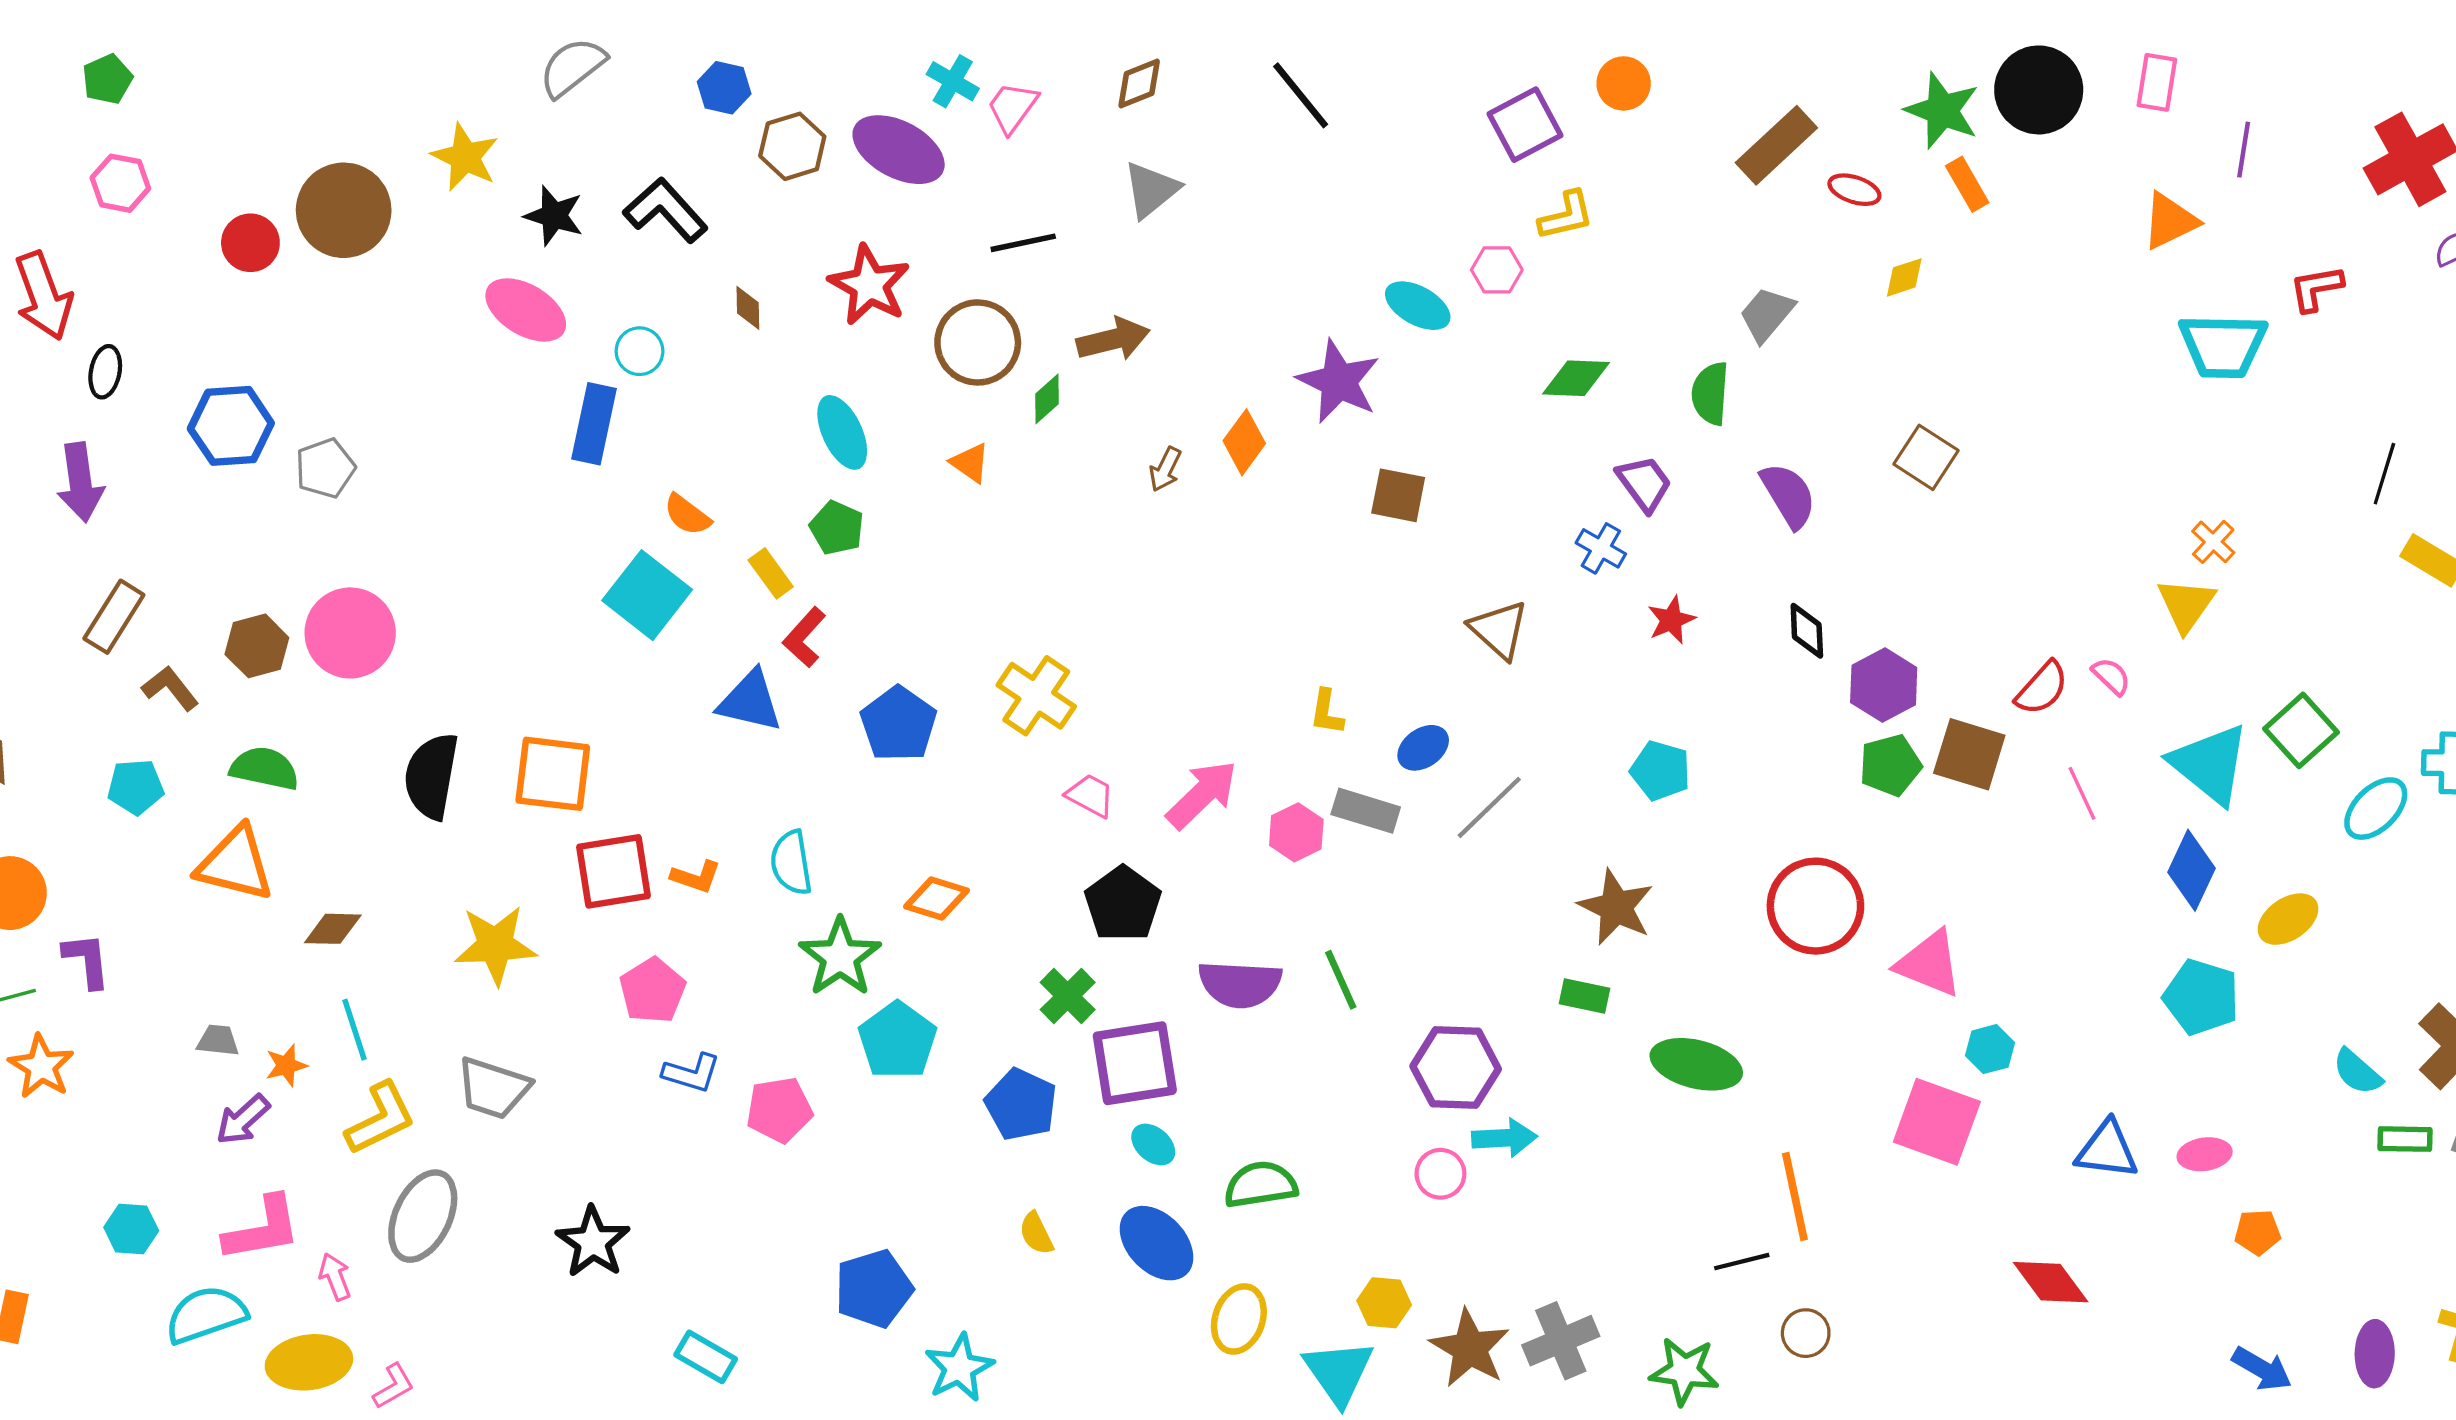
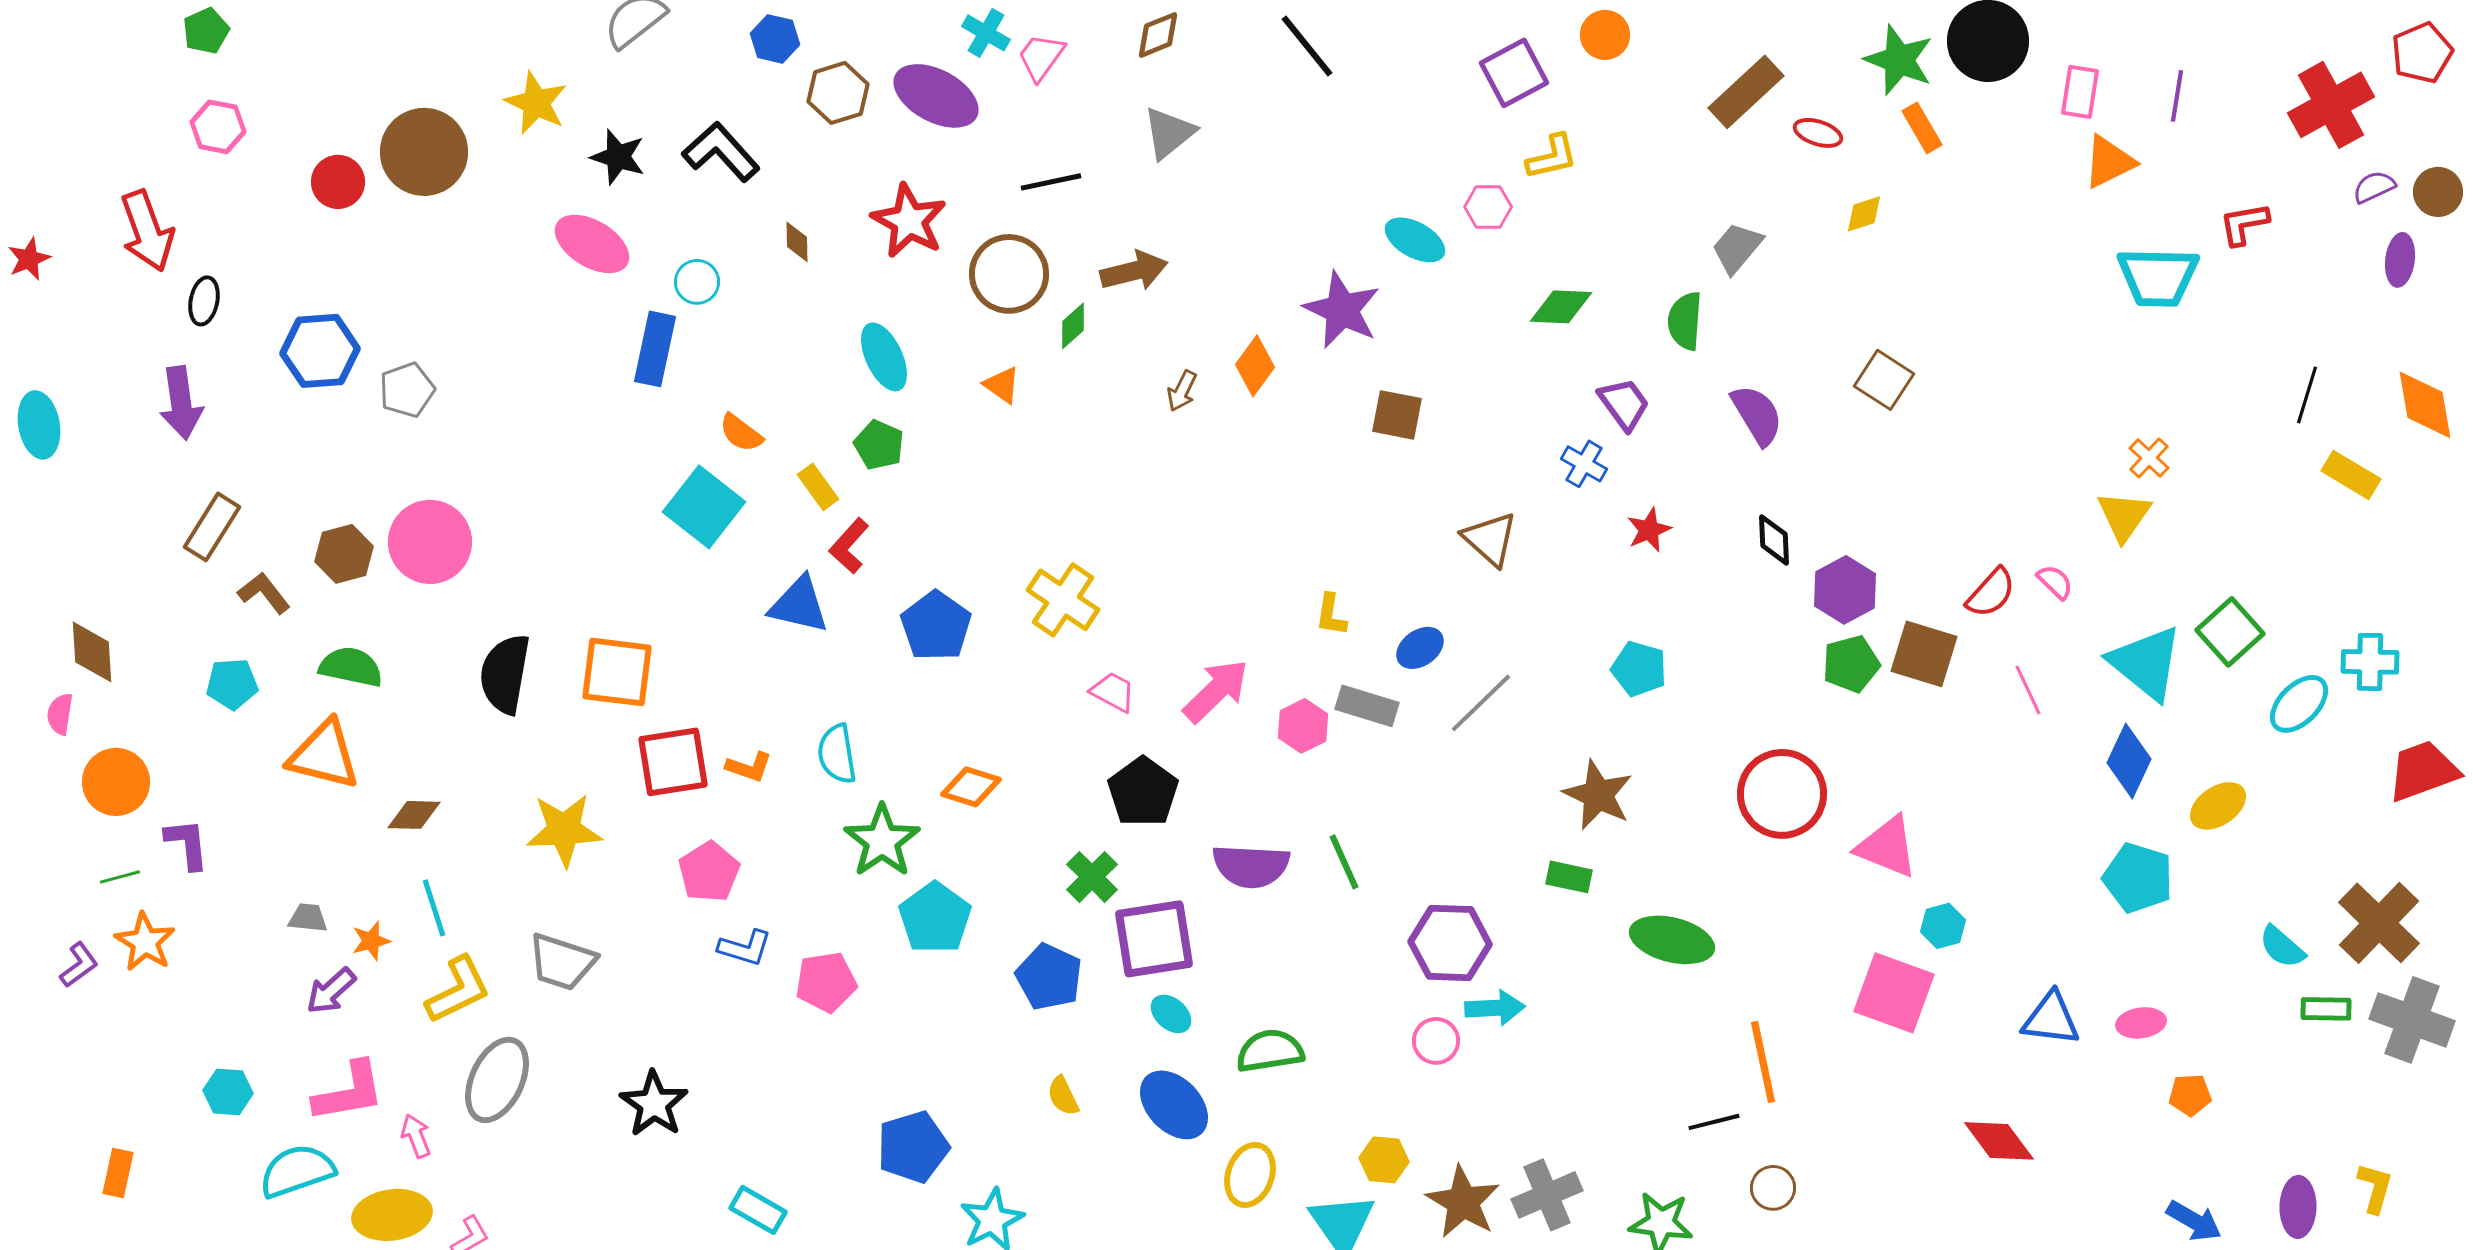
pink rectangle: (2157, 82) -> (2080, 92), moved

